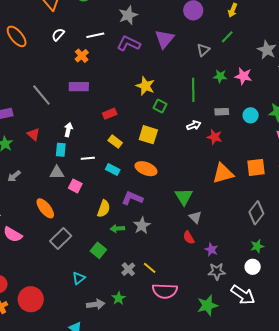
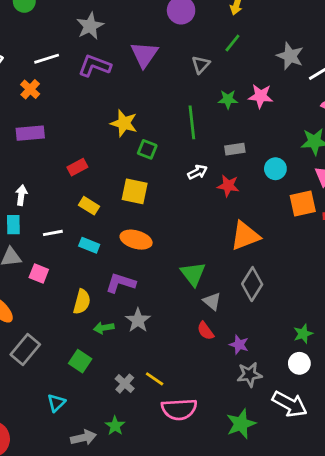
cyan circle: (251, 115) -> (275, 169), moved
orange square: (256, 167) -> (303, 204), moved
gray diamond: (256, 213) -> (252, 284), moved

